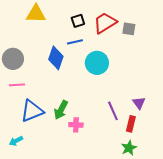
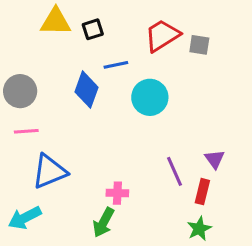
black square: (78, 21) -> (93, 29), moved
green arrow: (61, 110) -> (103, 222), moved
cyan arrow: (16, 141) -> (25, 218), size x1.5

